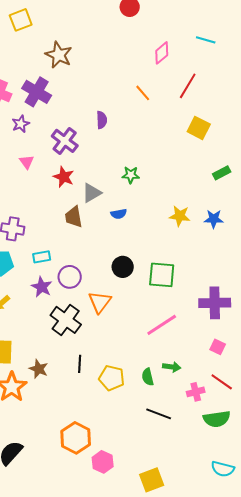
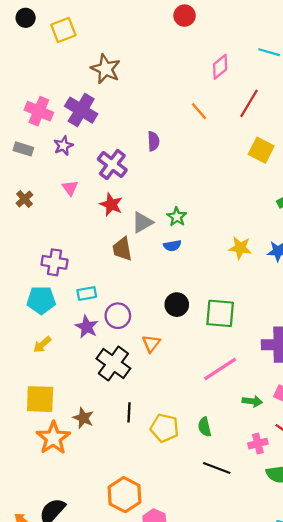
green star: (131, 175) -> (177, 217), moved, turned 30
orange triangle: (100, 302) -> (151, 343), size x0.7
green arrow: (172, 367) -> (252, 401), moved

